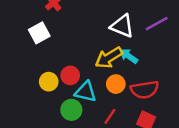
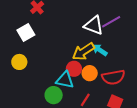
purple line: (157, 24) -> (111, 22), moved
red circle: (70, 75) -> (74, 69), moved
yellow circle: (49, 82) -> (19, 62), moved

